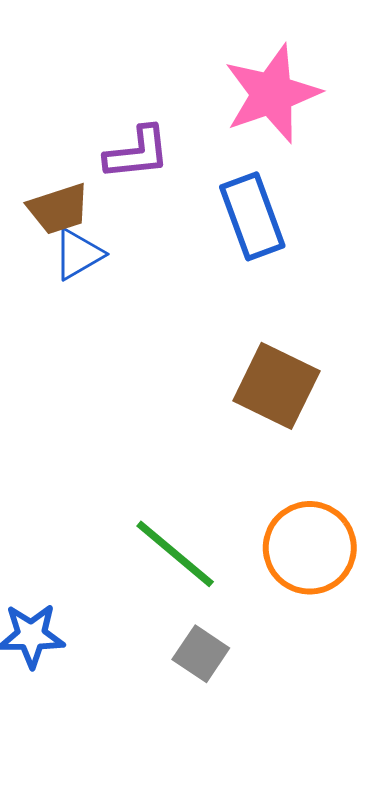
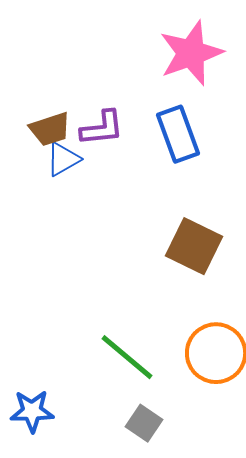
purple L-shape: (137, 153) -> (102, 128), moved

